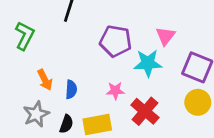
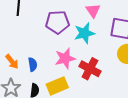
pink star: (115, 91) -> (65, 58), size x1.5

